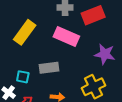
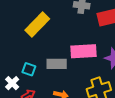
pink rectangle: (66, 36) -> (83, 51), moved, turned -35

